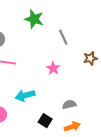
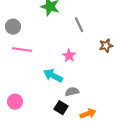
cyan arrow: (25, 95) -> (53, 76), moved, turned 42
gray semicircle: (69, 105) -> (72, 92), moved

